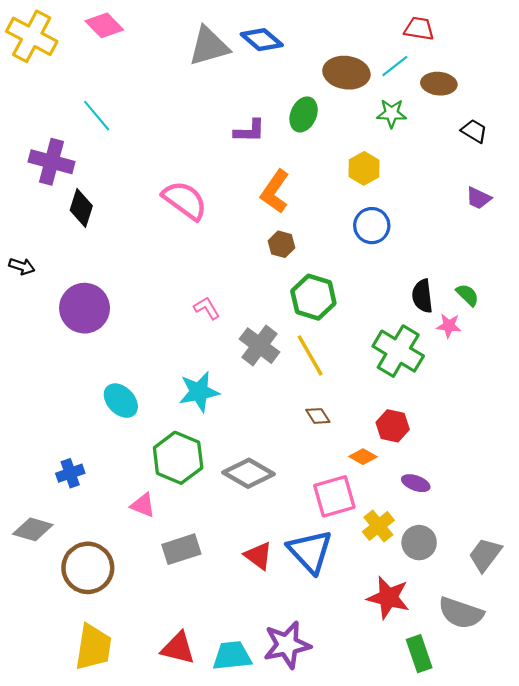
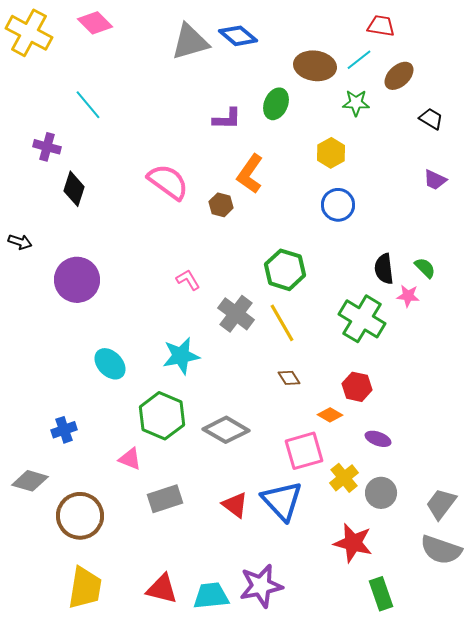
brown ellipse: (439, 84) -> (399, 76), turned -48
purple cross: (52, 162) -> (47, 147), size x0.7
brown hexagon: (282, 244) -> (221, 205), moved
gray semicircle: (461, 613) -> (441, 550), moved

